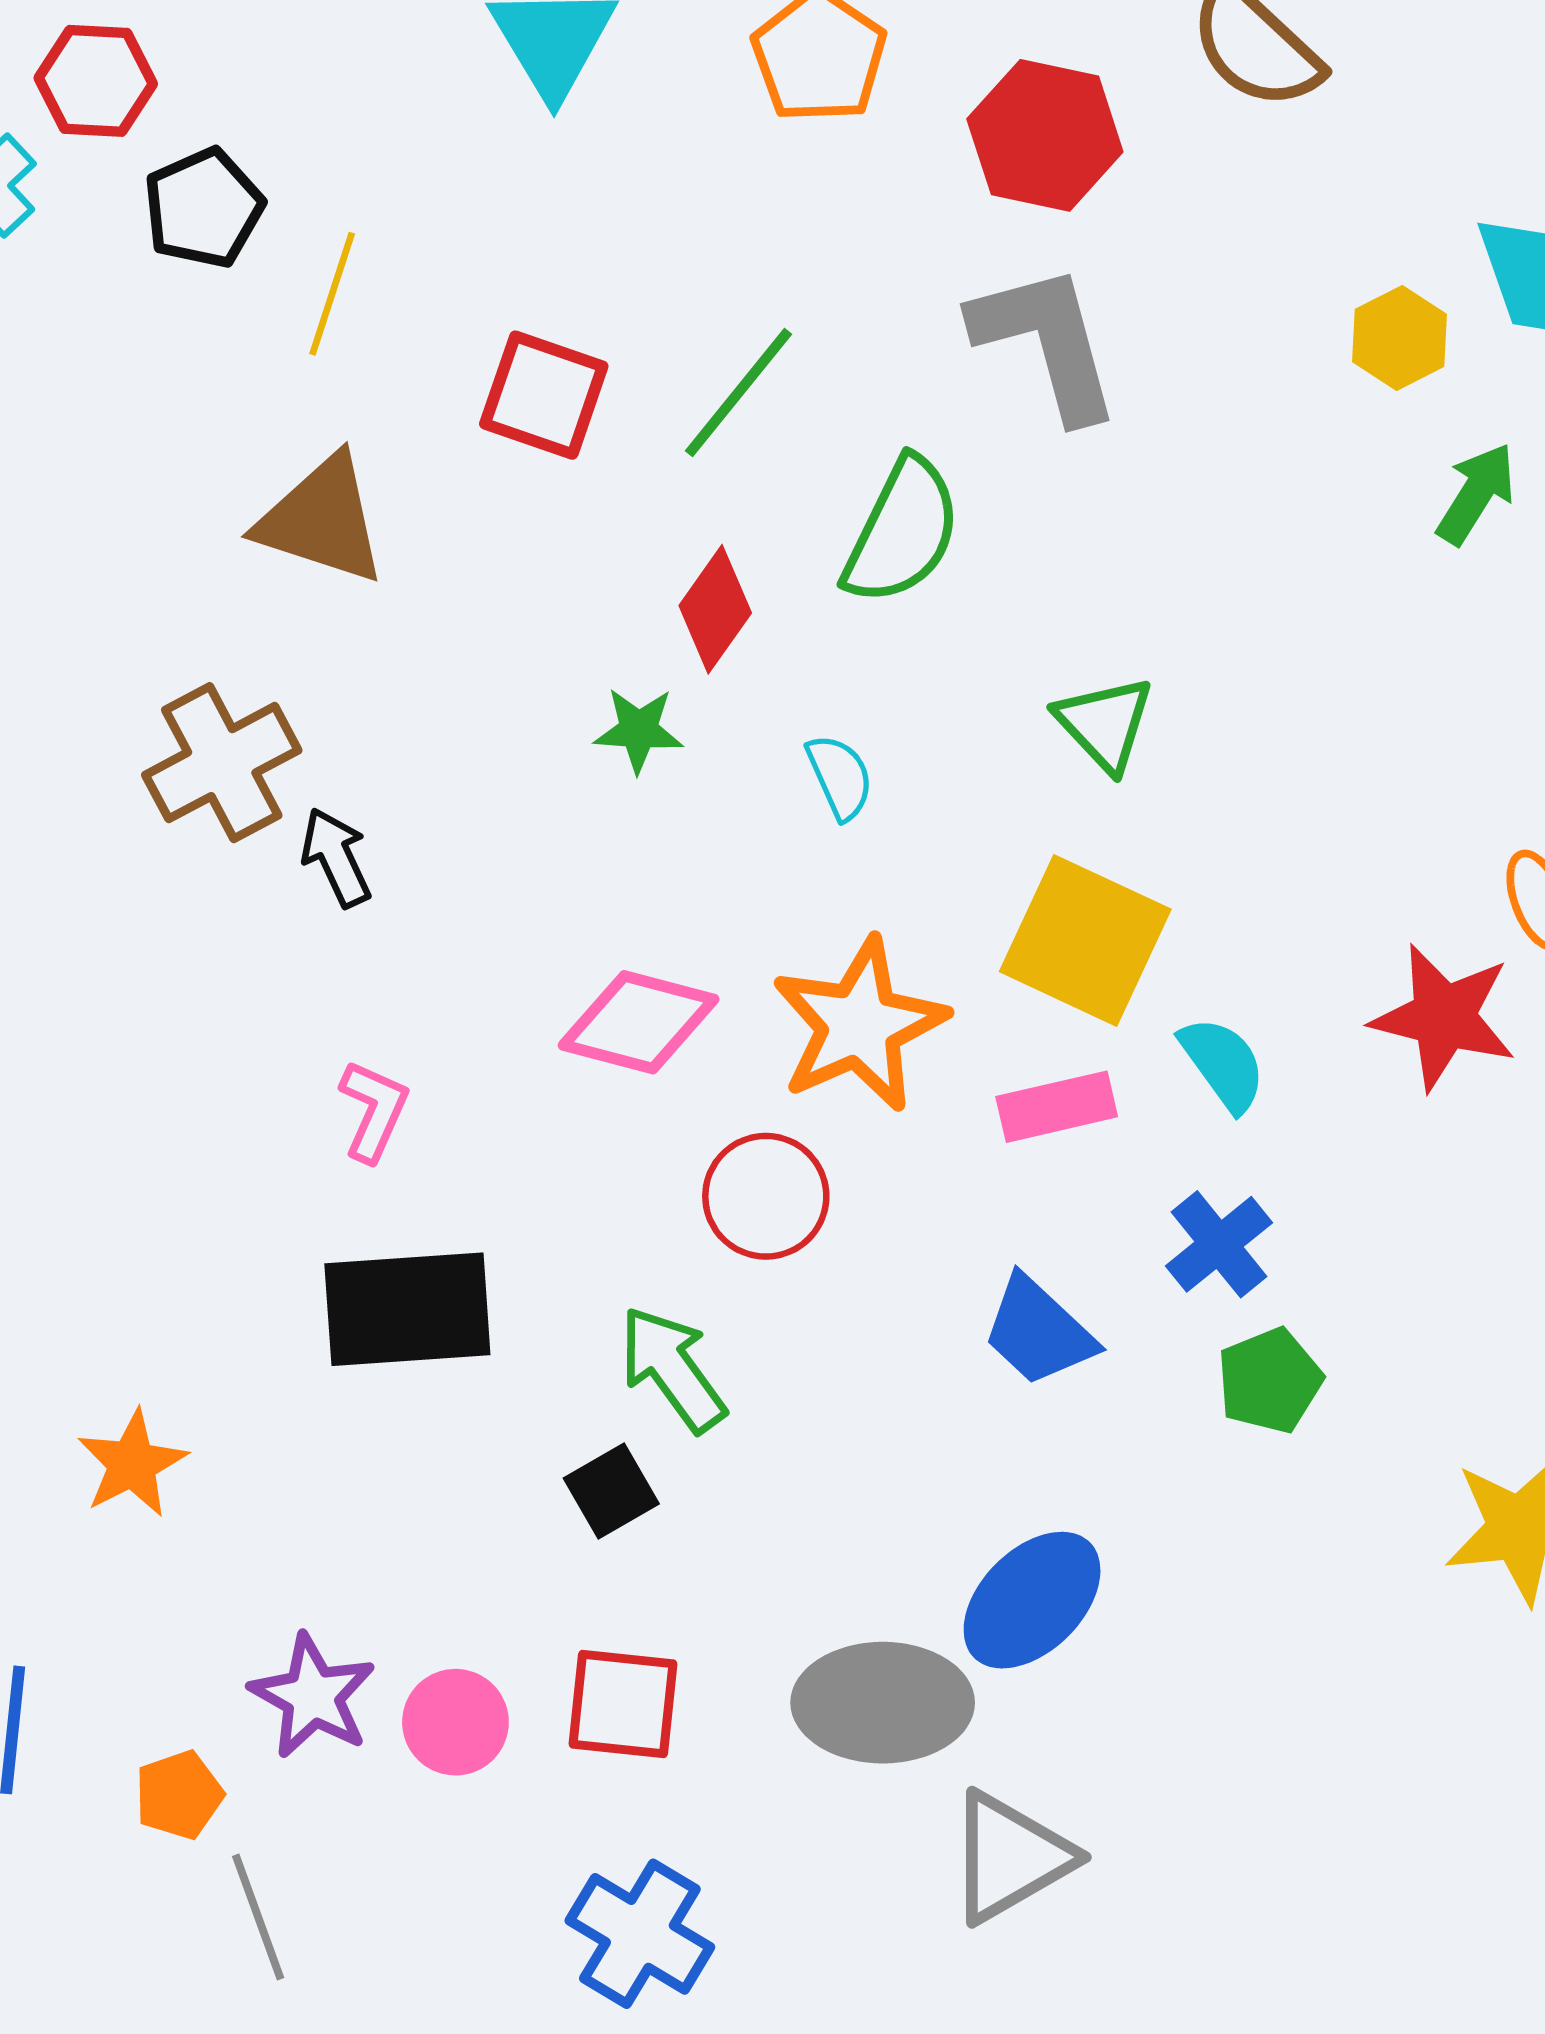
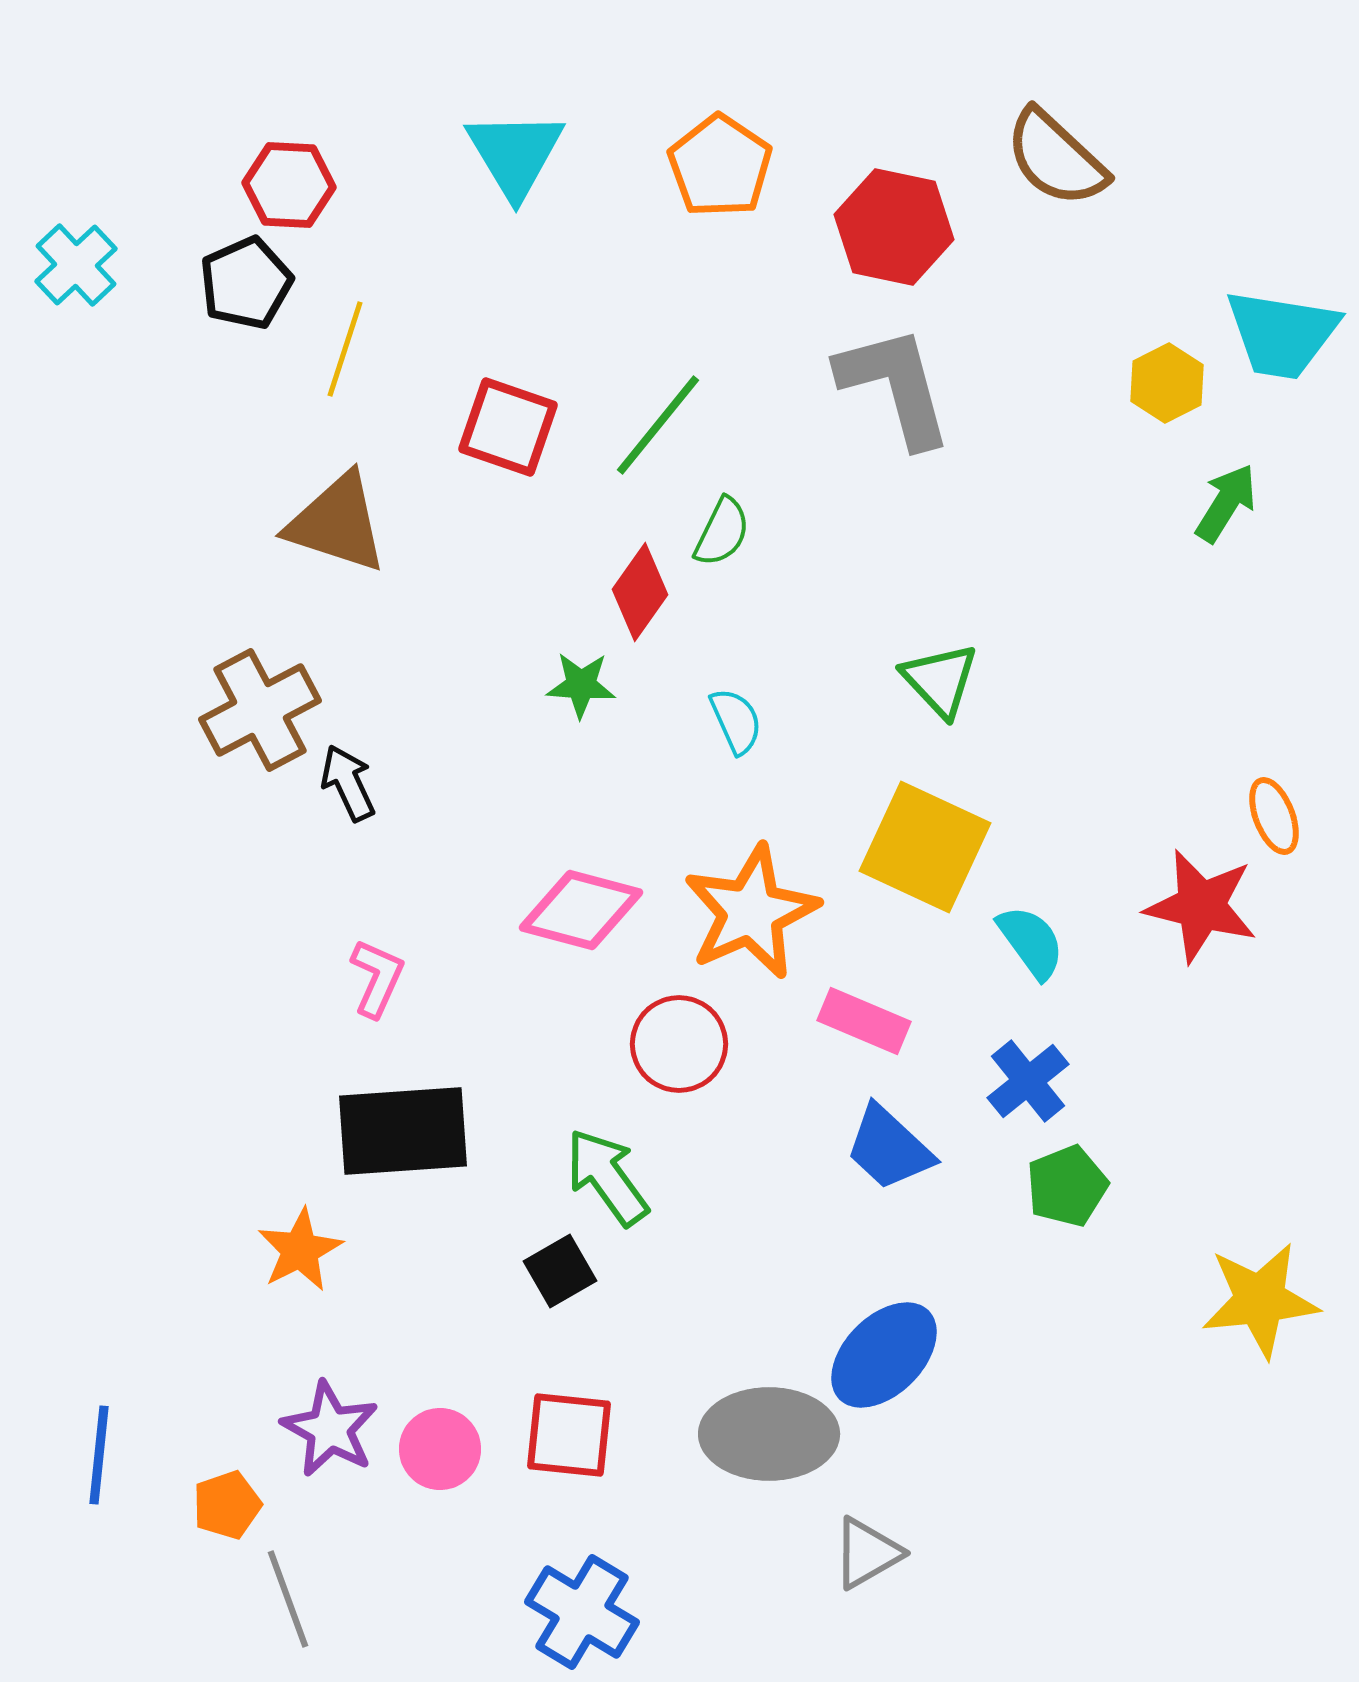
red hexagon: (96, 81) -> (289, 185), moved
green semicircle: (902, 531) -> (722, 532), moved, size x0.6
pink rectangle: (1057, 1107) -> (864, 1021), moved, turned 36
orange star: (132, 1464) -> (300, 1250), moved
gray triangle: (1010, 1857) -> (867, 1553), size x0.7

